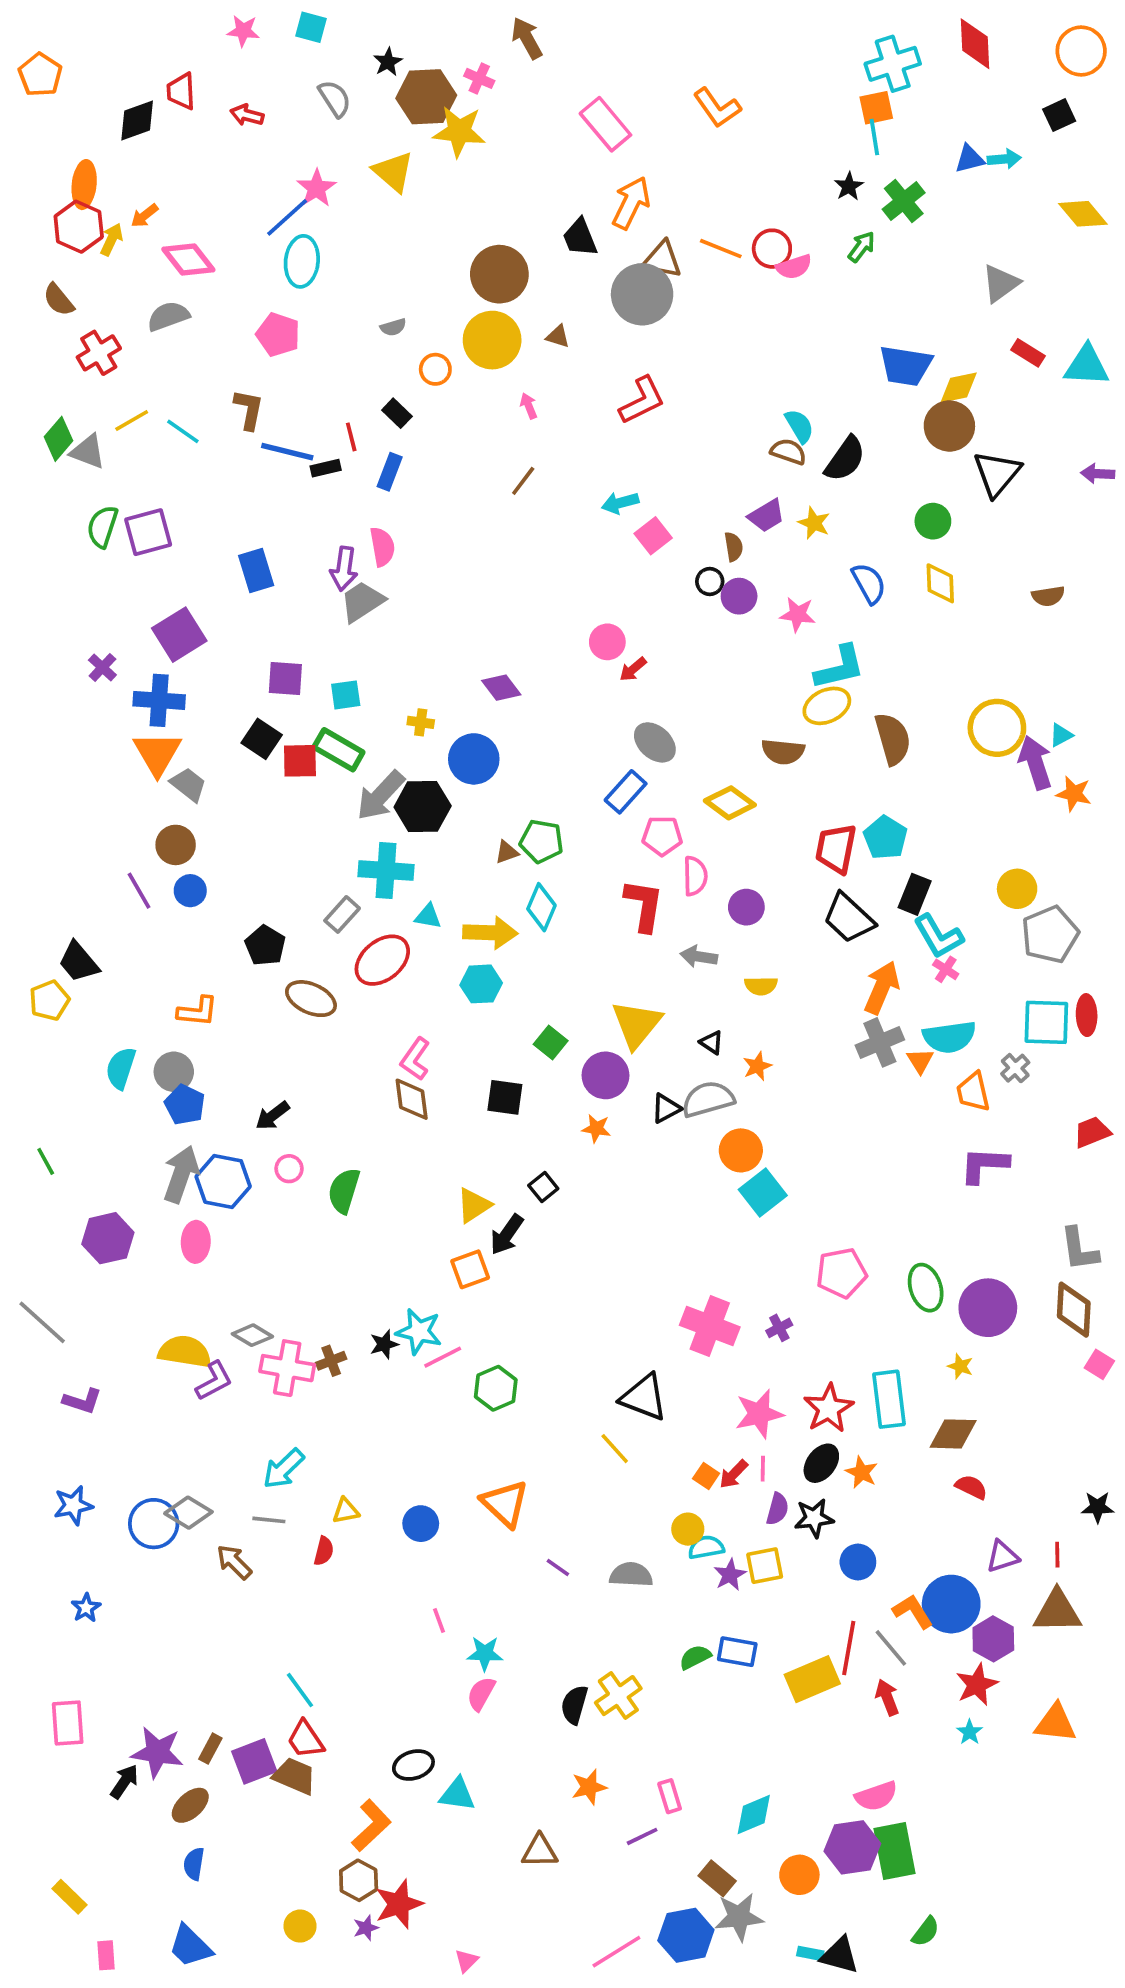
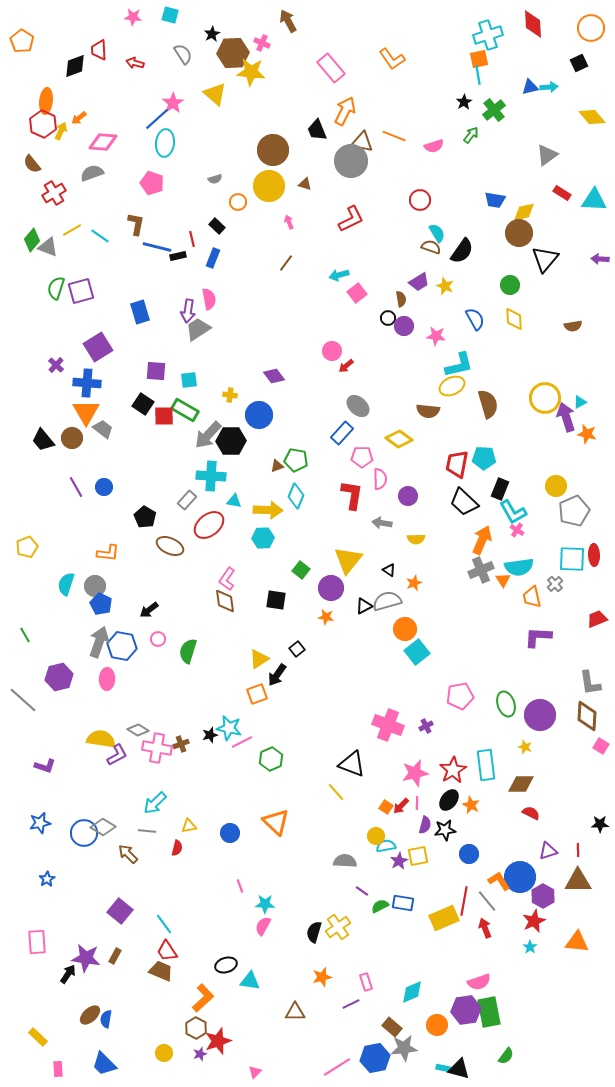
red circle: (772, 249) -> (420, 200), moved
pink diamond: (188, 260) -> (103, 142), turned -48
blue trapezoid: (905, 366) -> (495, 200), size x0.7
cyan pentagon: (885, 838) -> (484, 458), turned -30
brown circle: (176, 845) -> (72, 438), moved
black trapezoid: (79, 962) -> (43, 440), moved
gray line: (42, 1322) -> (23, 700), moved
purple line: (558, 1567) -> (362, 891), moved
purple square: (254, 1761) -> (120, 911), moved, turned -30
brown ellipse: (190, 1805) -> (90, 1015), moved

